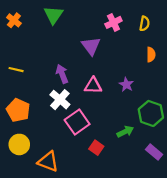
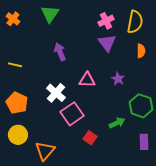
yellow semicircle: (144, 24) -> (135, 22), size x1.6
purple triangle: (91, 46) -> (107, 43), moved
purple arrow: (62, 74) -> (60, 52), moved
purple rectangle: (154, 152) -> (144, 142), turned 49
orange triangle: (48, 162) -> (45, 151), turned 50

